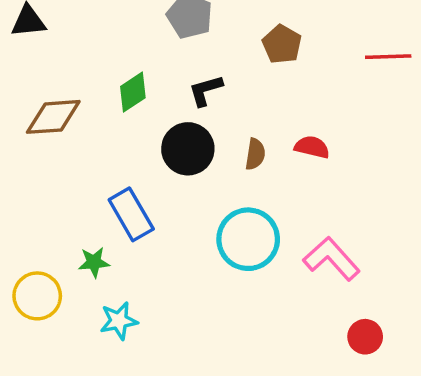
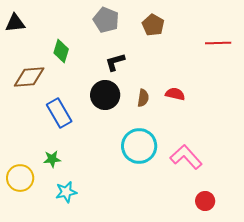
brown pentagon: (282, 44) -> (153, 25), moved
green diamond: (133, 92) -> (61, 51), moved, turned -40
blue rectangle: (131, 214) -> (59, 113), moved

